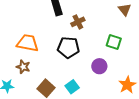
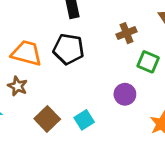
brown cross: (78, 22) -> (127, 33), moved
black pentagon: (68, 47) -> (69, 49), moved

